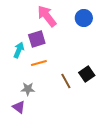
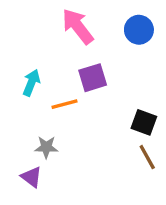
purple square: (37, 39) -> (93, 78), moved
black square: (87, 74) -> (144, 122), turned -35
brown line: (66, 81) -> (147, 157), moved

